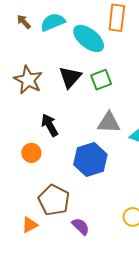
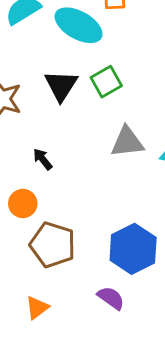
black arrow: (50, 125) -> (43, 159), size x0.7
blue hexagon: (90, 159) -> (133, 249), moved
brown pentagon: (54, 200) -> (53, 245), moved

